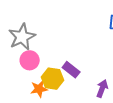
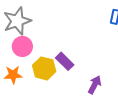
orange star: (39, 89) -> (13, 75), moved

